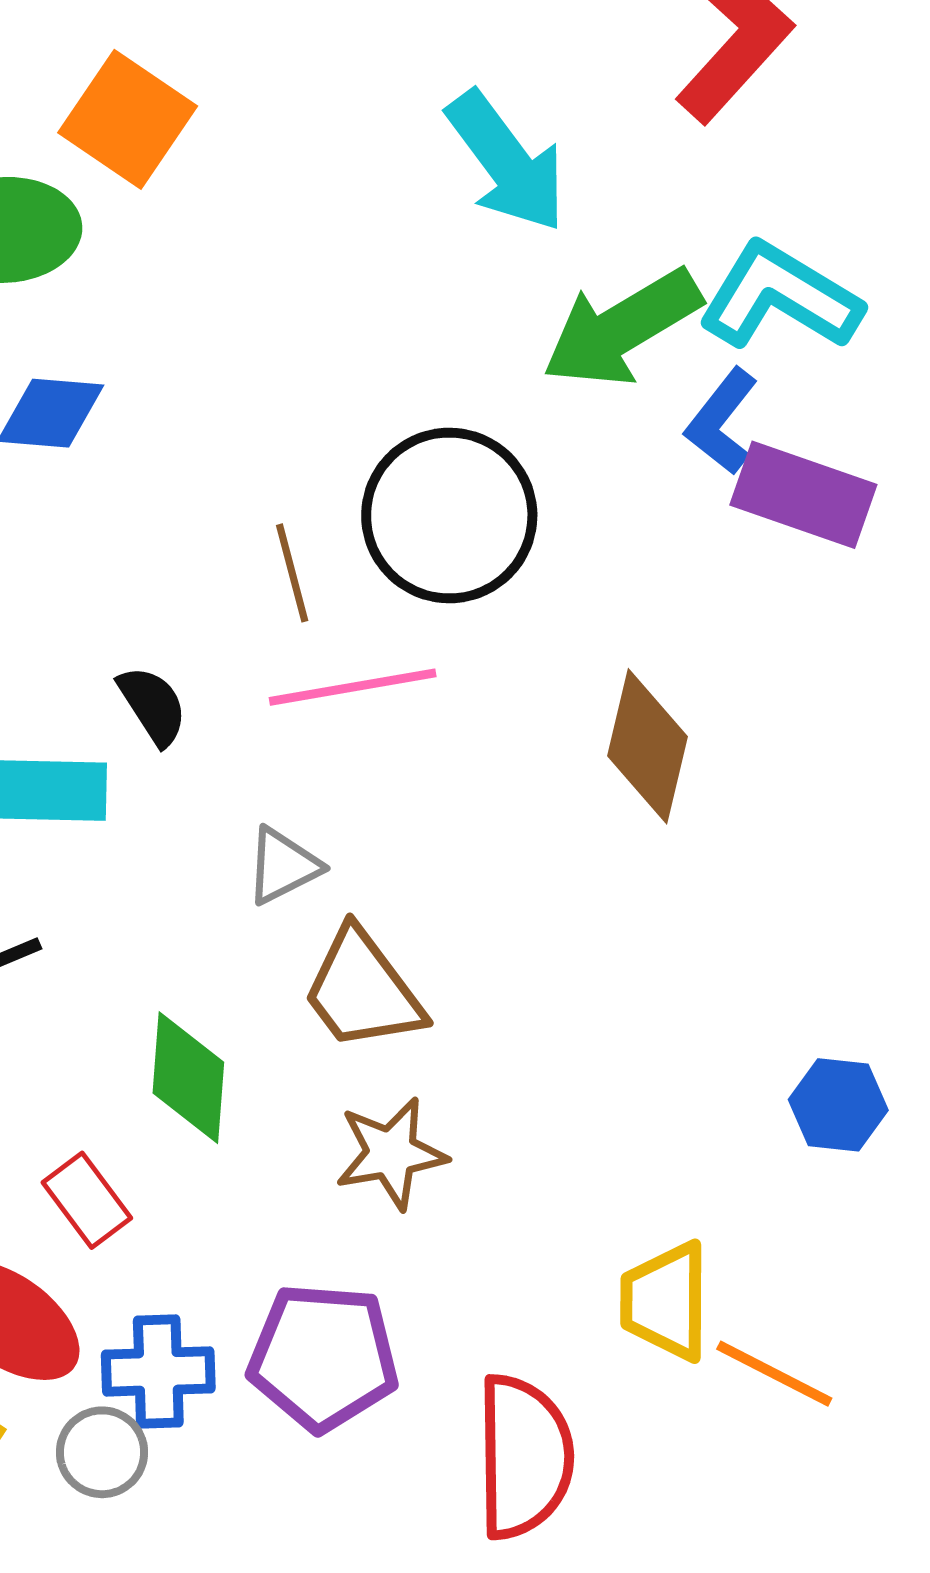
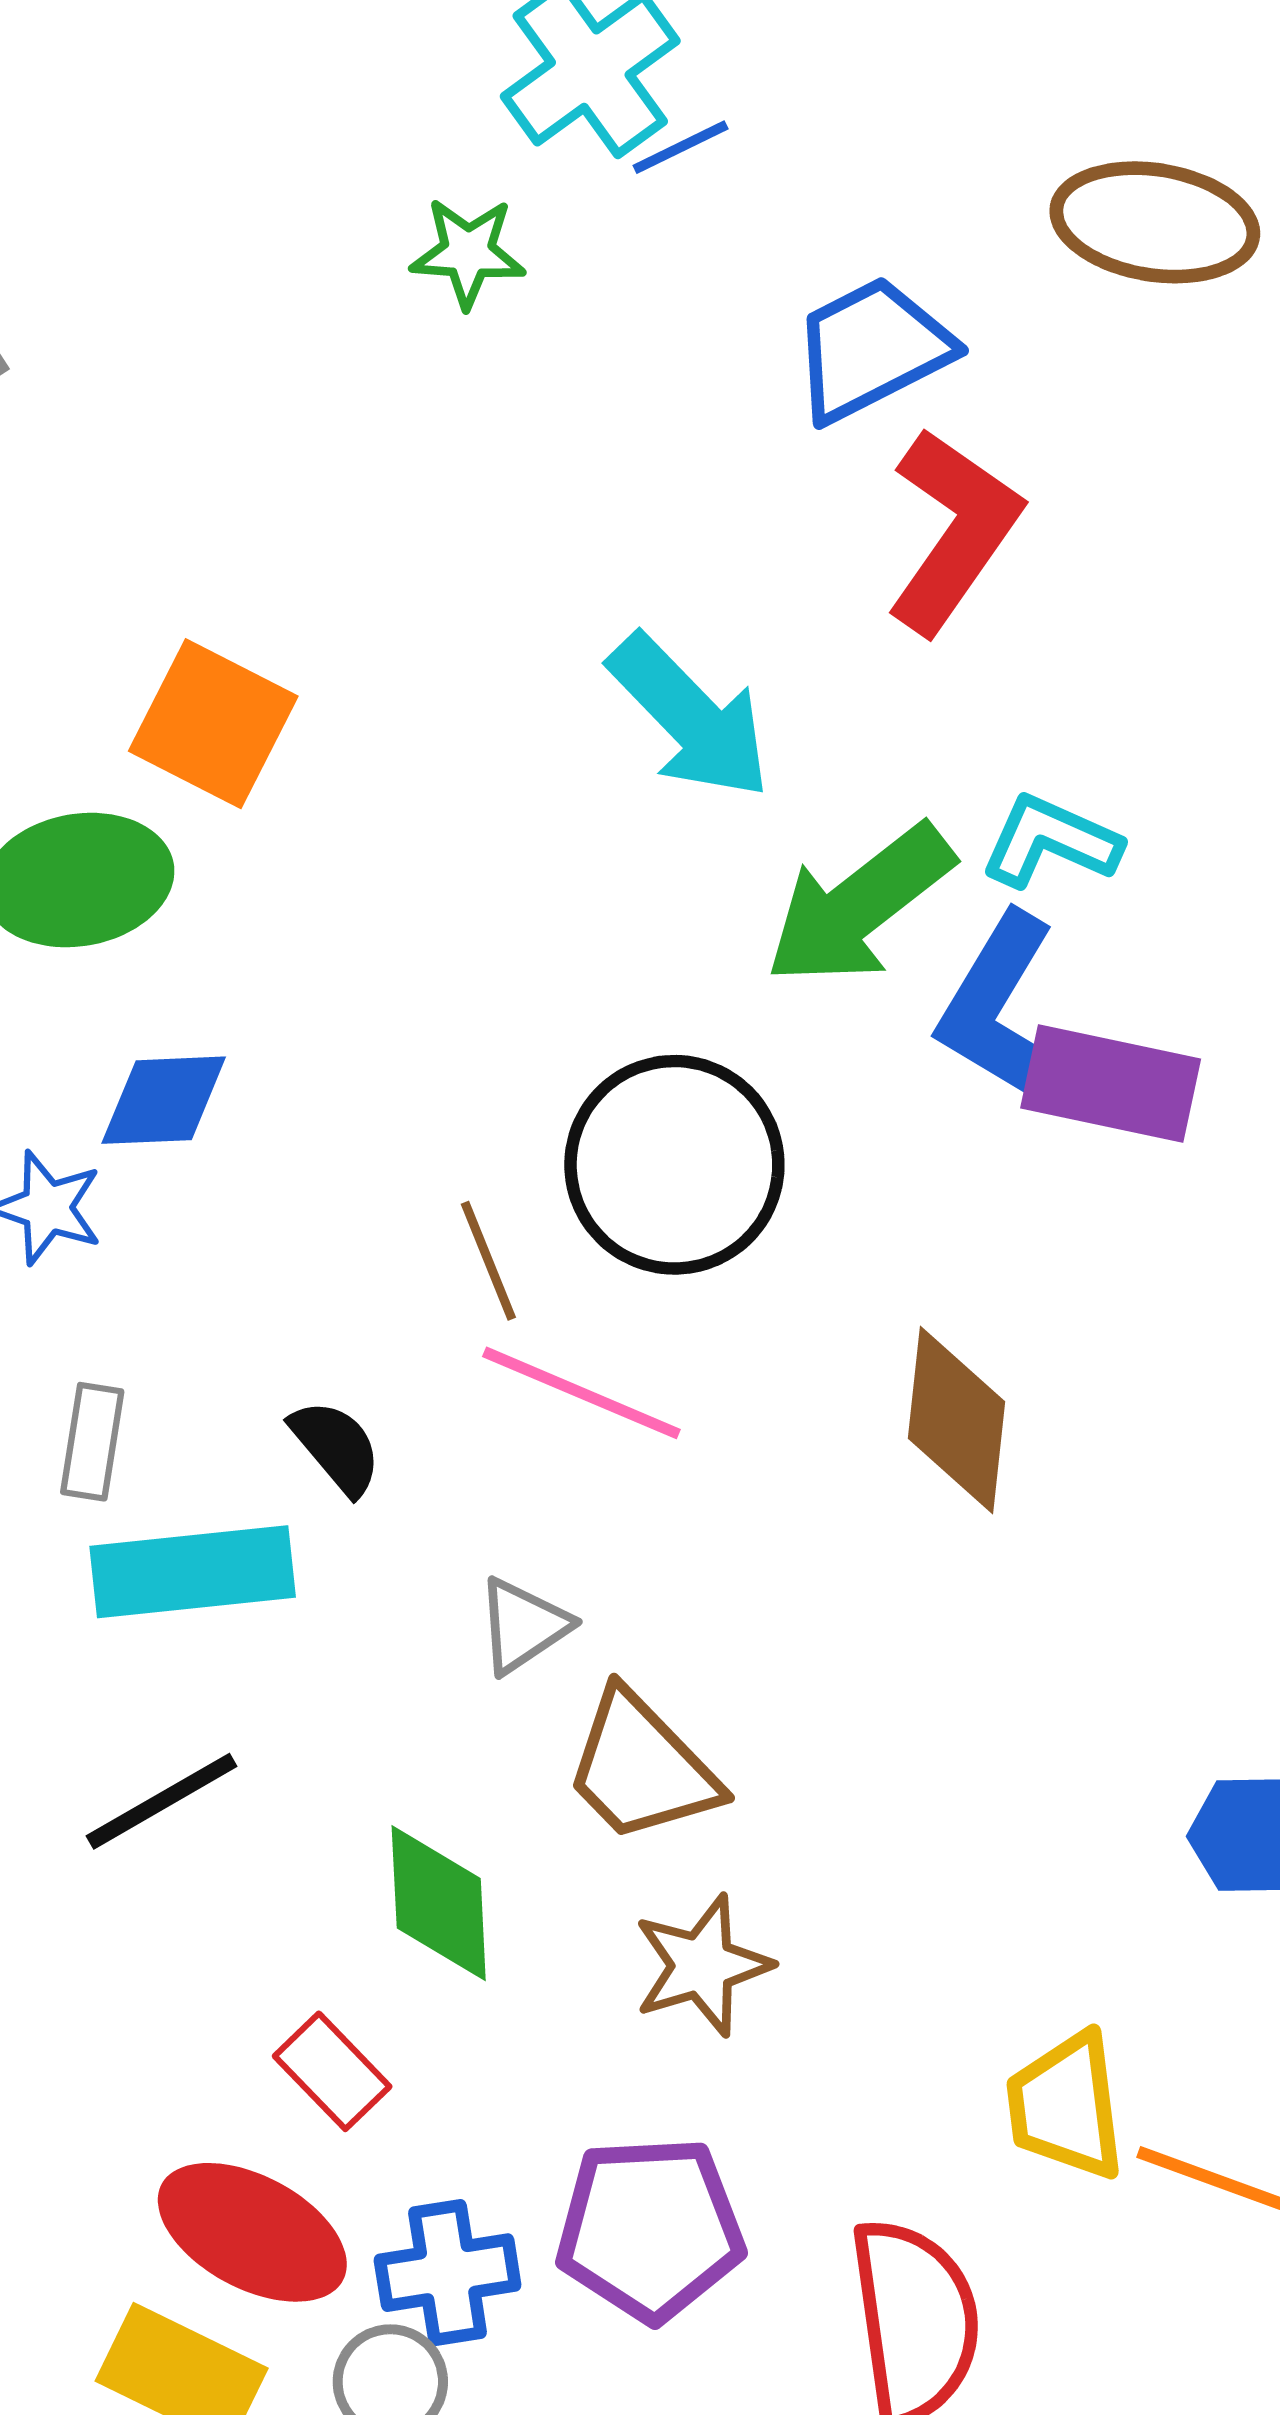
cyan L-shape: (780, 297) -> (1051, 841), size x0.7
blue L-shape: (722, 421) -> (998, 1005), size x1.4
pink line: (353, 687) -> (581, 1393), turned 40

